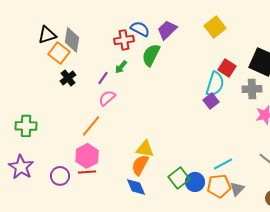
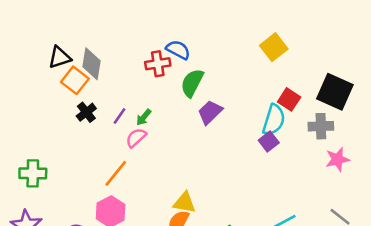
purple trapezoid: (167, 30) -> (210, 112), moved
green arrow: (121, 67) -> (144, 117), moved
purple line: (103, 78) -> (119, 116), moved

